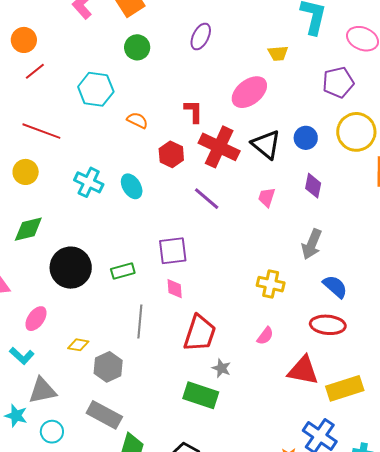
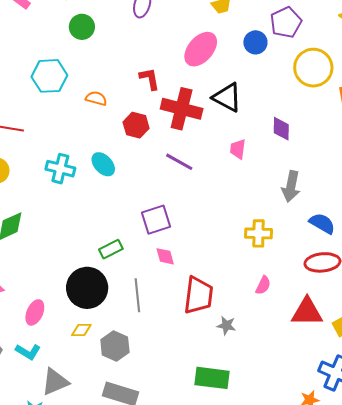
blue circle: (306, 138) -> (255, 42), moved
black circle: (71, 268) -> (87, 288), moved
green rectangle: (201, 395) -> (212, 378), moved

